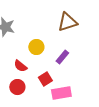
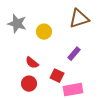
yellow circle: (36, 47) -> (44, 32), moved
red square: (45, 79) -> (57, 76), turned -32

